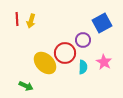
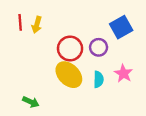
red circle: (65, 53) -> (70, 48), moved
yellow ellipse: (45, 63) -> (69, 75), moved

